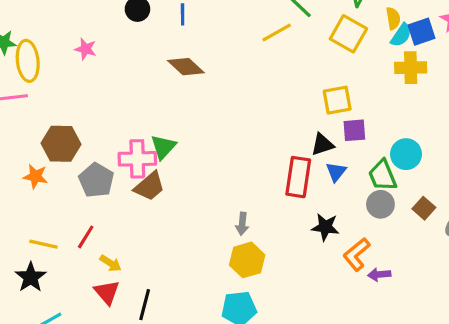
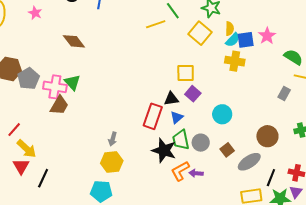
brown diamond: (186, 67) -> (74, 41), moved
purple square: (354, 130) -> (193, 94), turned 35
green triangle: (163, 147) -> (72, 82), turned -36
green trapezoid: (383, 175) -> (181, 140), moved
gray pentagon: (96, 180) -> (29, 79), moved
brown trapezoid: (149, 186) -> (59, 105), turned -30
black star: (325, 227) -> (164, 150), size x1.4
yellow arrow: (111, 263) -> (27, 149), size x1.5
purple arrow: (379, 275) -> (196, 173), moved

